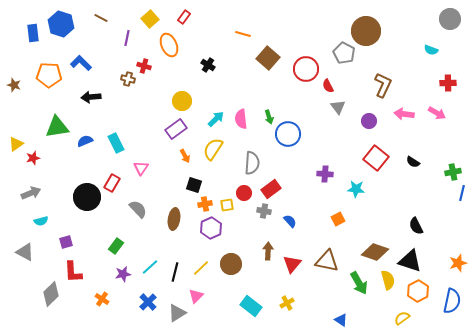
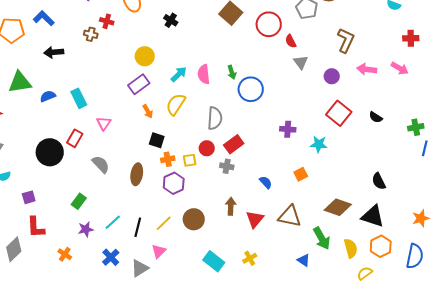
blue semicircle: (290, 221) -> (266, 182), moved
yellow semicircle: (388, 280) -> (351, 248), moved
blue triangle: (341, 320) -> (304, 260), moved

